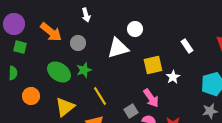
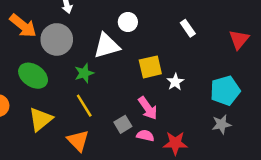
gray circle: (78, 43) -> (57, 39), size x1.6
white rectangle: (187, 46) -> (188, 28), moved
green star: (84, 70) -> (84, 73), moved

